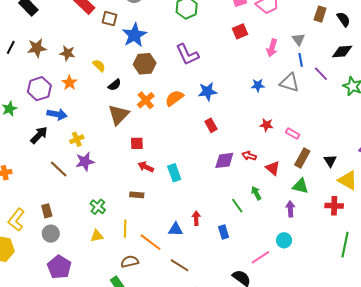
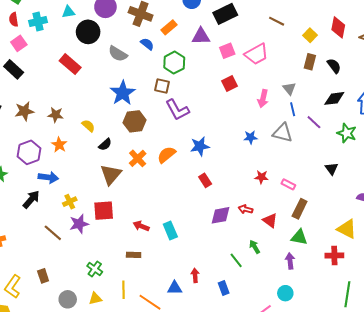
brown square: (109, 19) -> (162, 86), moved
red square: (137, 143) -> (104, 211), moved, size x1.5
black triangle: (330, 161) -> (331, 169), moved
gray circle: (51, 234) -> (68, 299), moved

